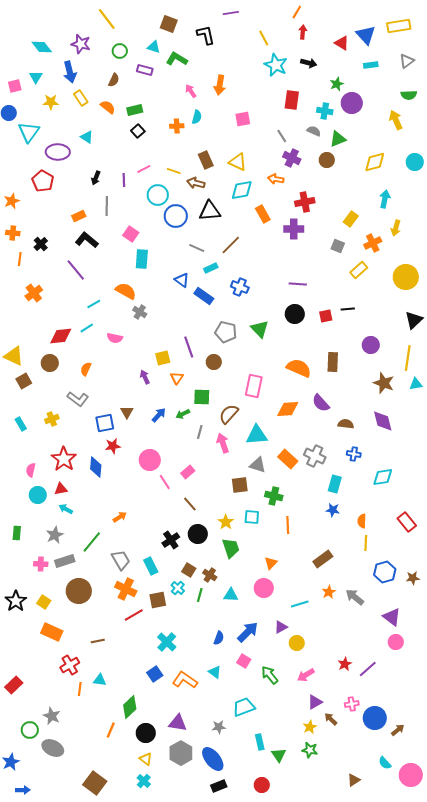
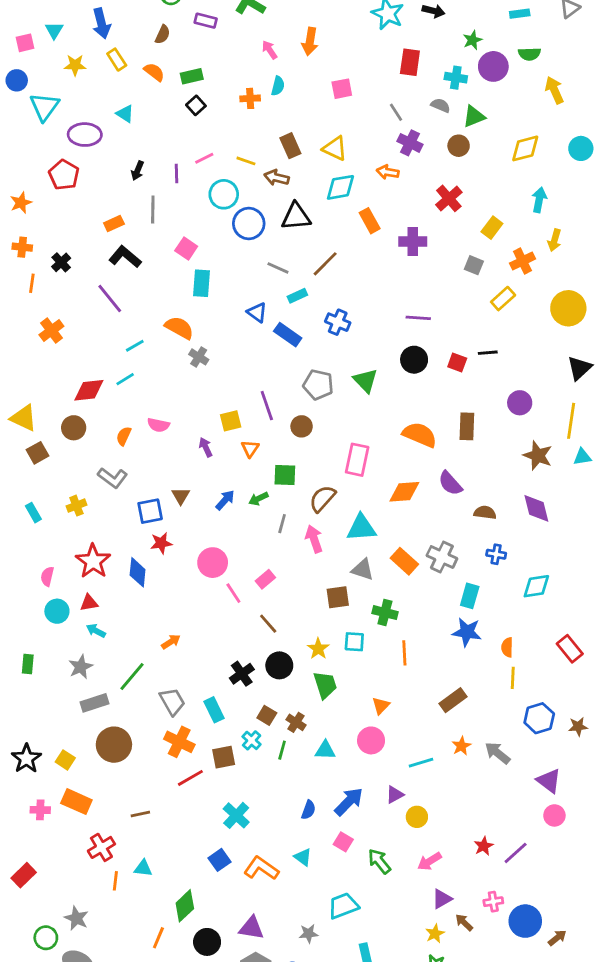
green semicircle: (409, 95) -> (529, 54), moved
red cross: (305, 202) -> (449, 198), moved, turned -30
red square: (326, 316) -> (457, 362), turned 32
pink semicircle: (115, 338) -> (158, 425), moved
blue star: (333, 510) -> (467, 632), size x1.5
pink cross: (41, 564) -> (40, 810), moved

